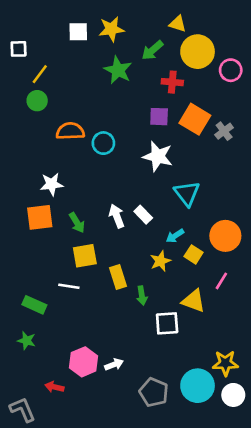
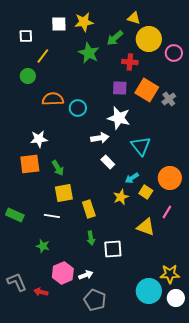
white square: (19, 49) -> (26, 36), moved
yellow line: (40, 74) -> (43, 56), moved
white arrow: (117, 216) -> (100, 138), moved, turned 102
green arrow: (142, 296) -> (91, 238), moved
green rectangle: (34, 305) -> (15, 215), moved
white square: (167, 323) -> (113, 249), moved
green star: (27, 341) -> (43, 246), moved
gray pentagon: (154, 392) -> (95, 300), moved
gray L-shape: (23, 410) -> (17, 282), moved

